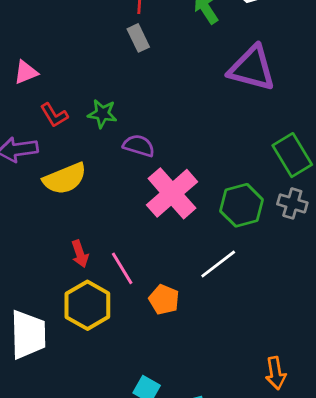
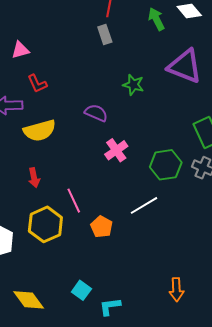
green star: (102, 114) -> (133, 85), moved
pink cross: (172, 193) -> (116, 150), size x0.6
red arrow: (80, 254) -> (34, 178), moved

